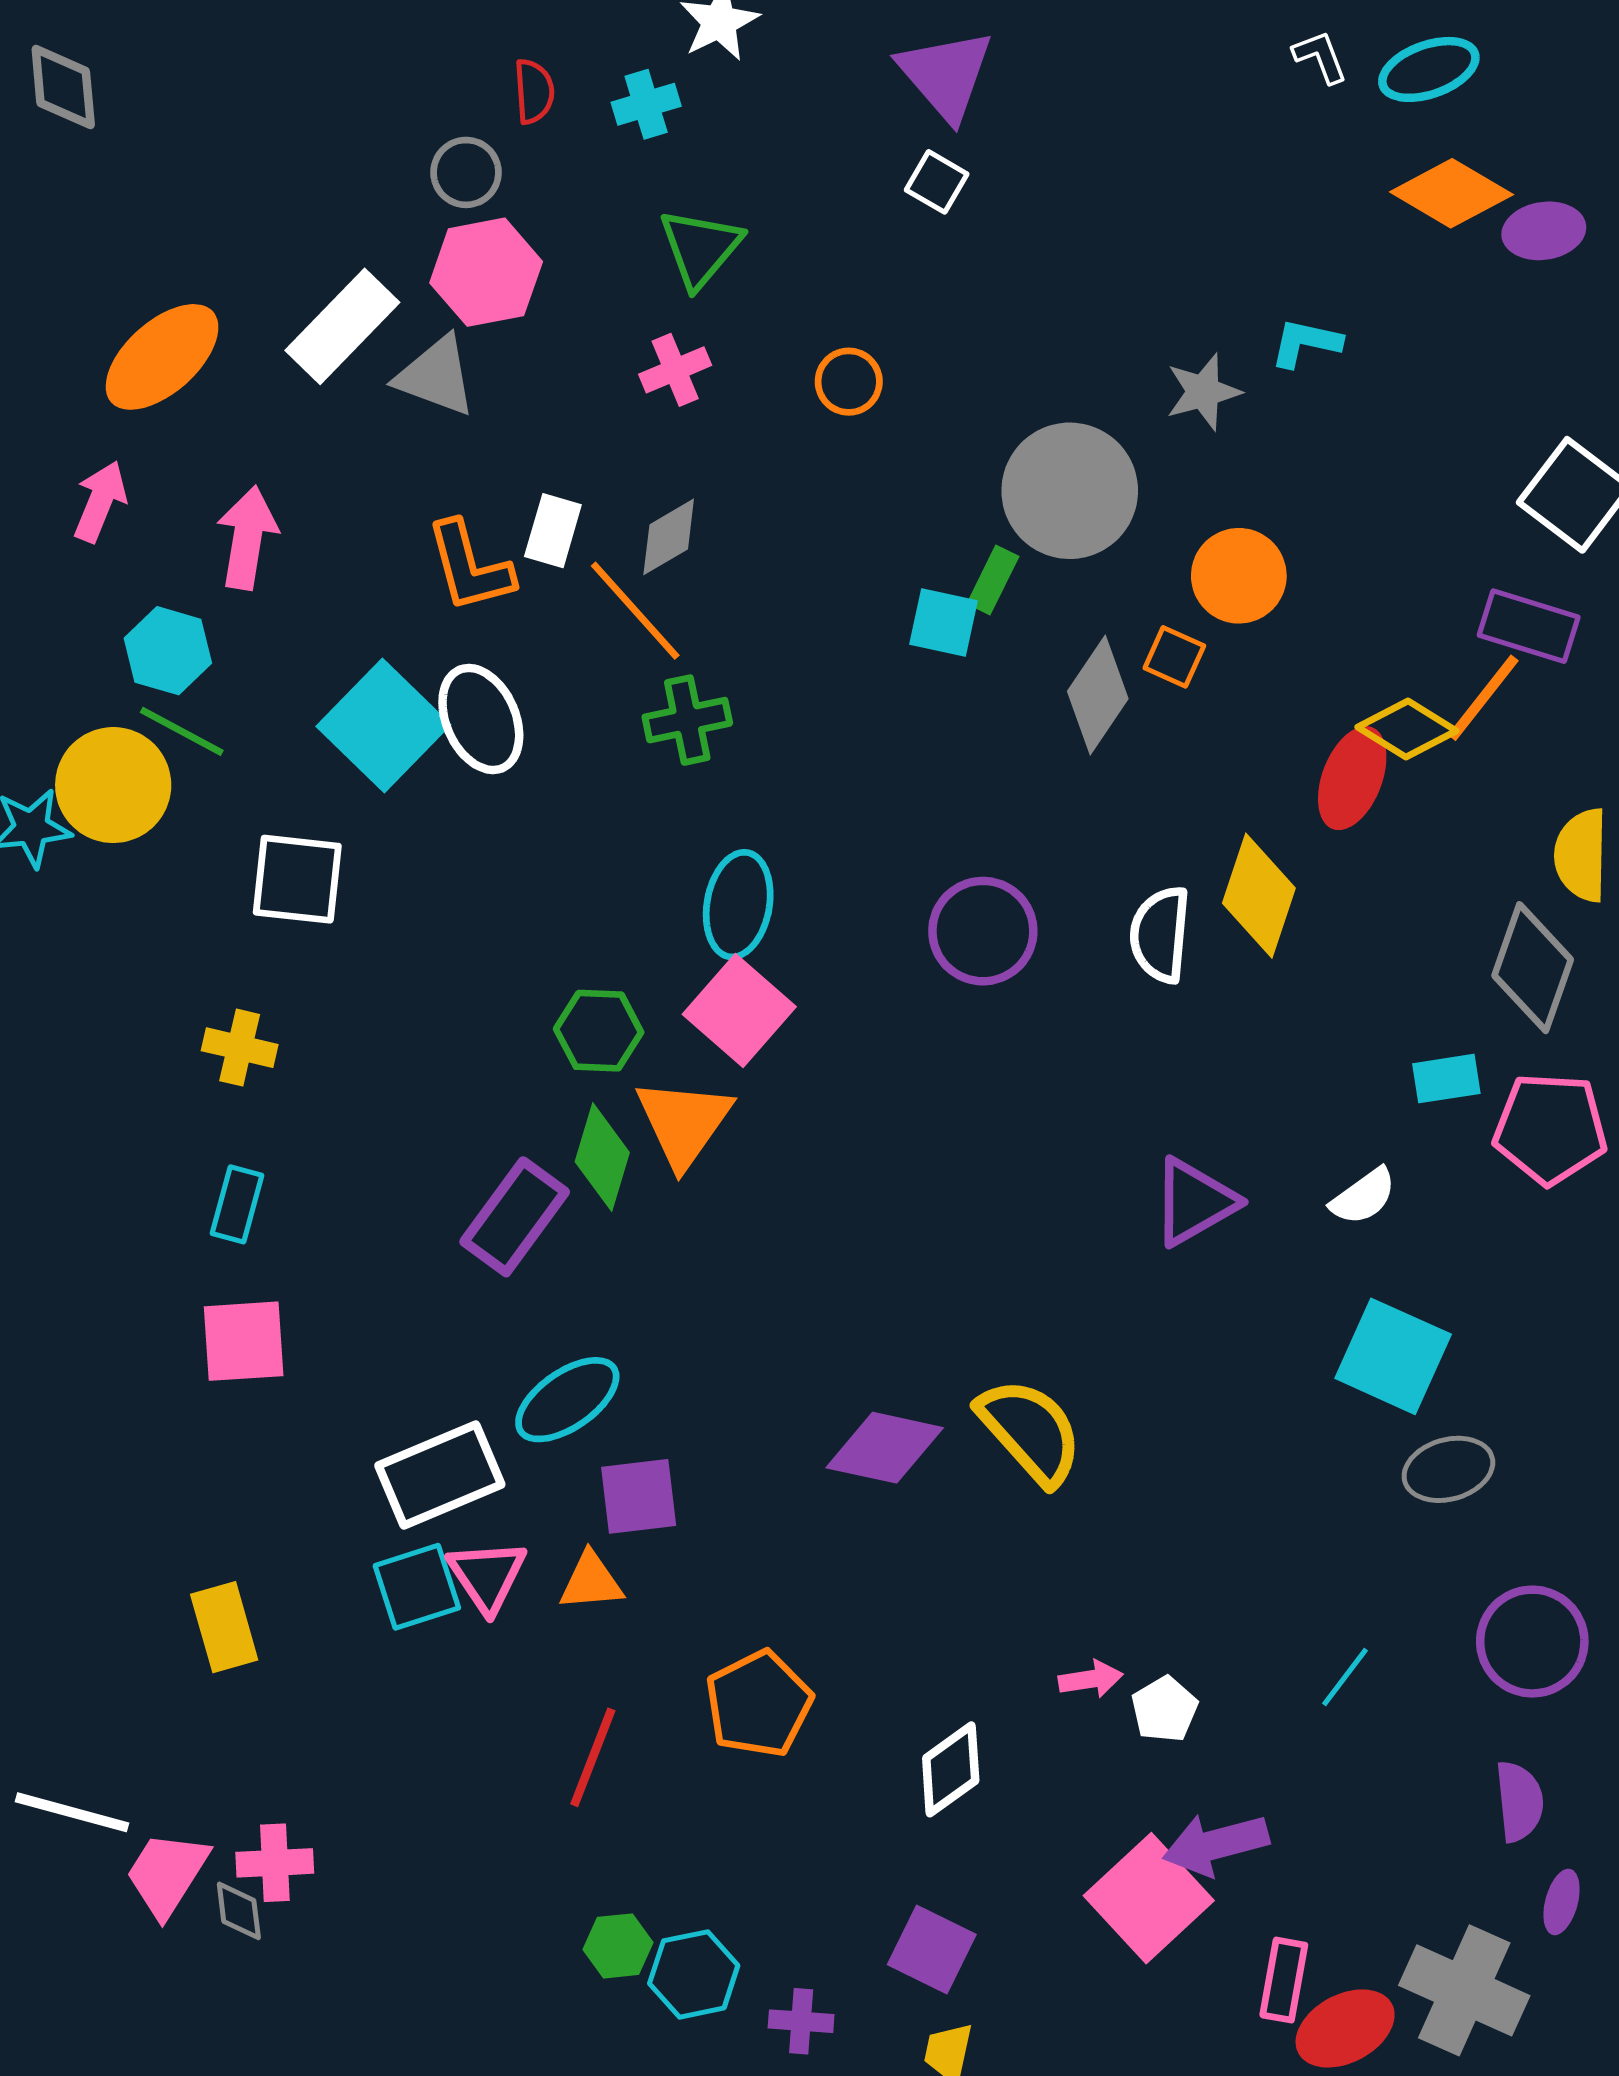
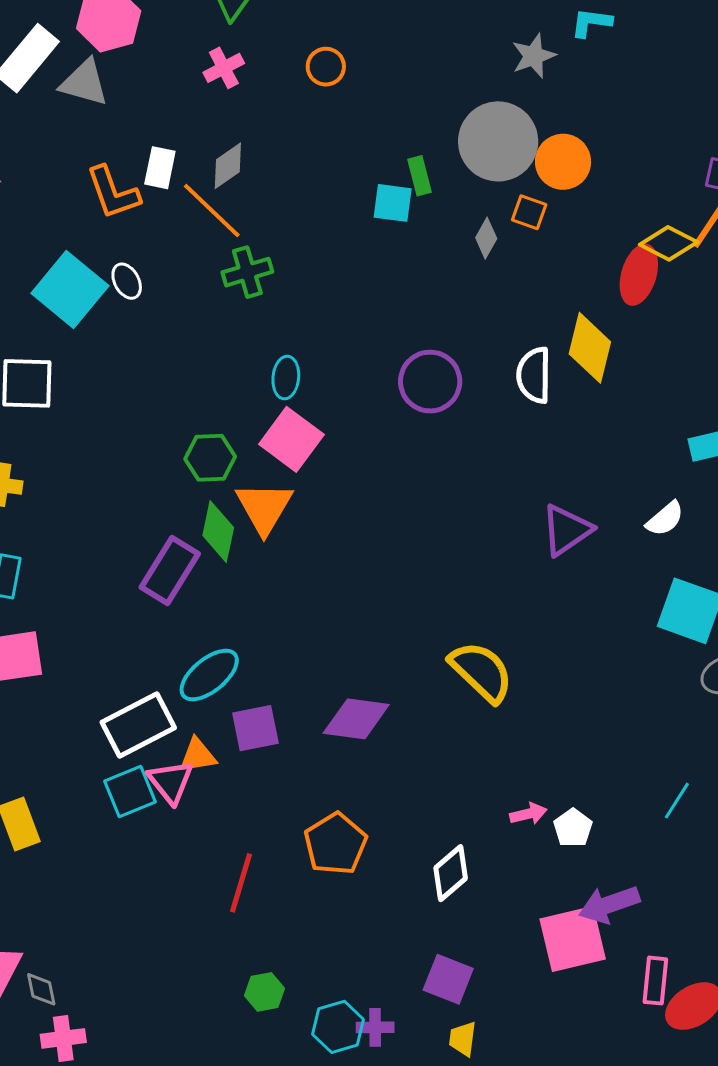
gray circle: (1070, 491) -> (498, 141), moved
green rectangle: (993, 580) -> (419, 176), turned -36
gray diamond: (1098, 695) -> (486, 238), size x0.6
white ellipse: (481, 719) -> (127, 281), size x0.6
cyan ellipse: (738, 905) -> (286, 378), size x0.7
purple diamond: (885, 1448) -> (356, 719), moved
orange triangle: (591, 1581) -> (198, 756), moved
pink cross: (275, 1863) -> (63, 1038), moved
pink square: (1149, 1898) -> (573, 939), turned 34
cyan hexagon: (694, 1974) -> (338, 1027), moved

